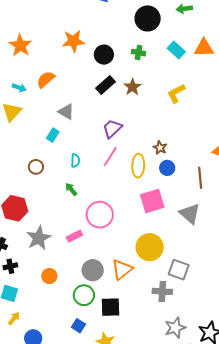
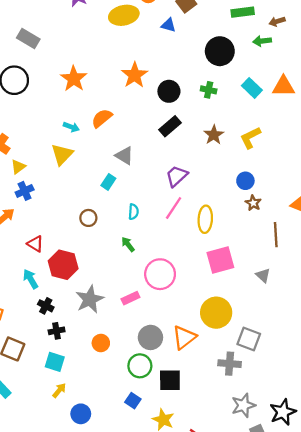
orange star: (74, 41) -> (135, 75), turned -30
brown star: (132, 87) -> (214, 135), moved
brown star: (160, 148) -> (253, 203), moved
blue circle: (167, 168) -> (245, 181), moved
gray triangle: (190, 214) -> (263, 275), size x0.6

